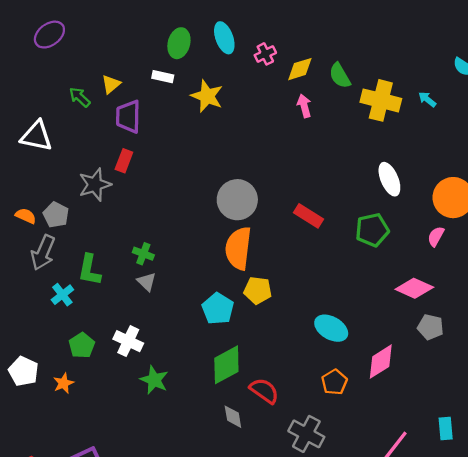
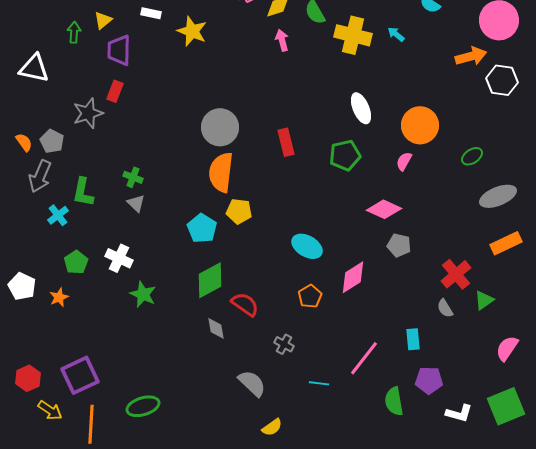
green arrow: (80, 97) -> (74, 32), turned 50
orange semicircle: (26, 216) -> (24, 142), turned 30
red rectangle: (309, 216) -> (286, 142), turned 44
gray cross: (306, 434) -> (284, 344), size x0.6

